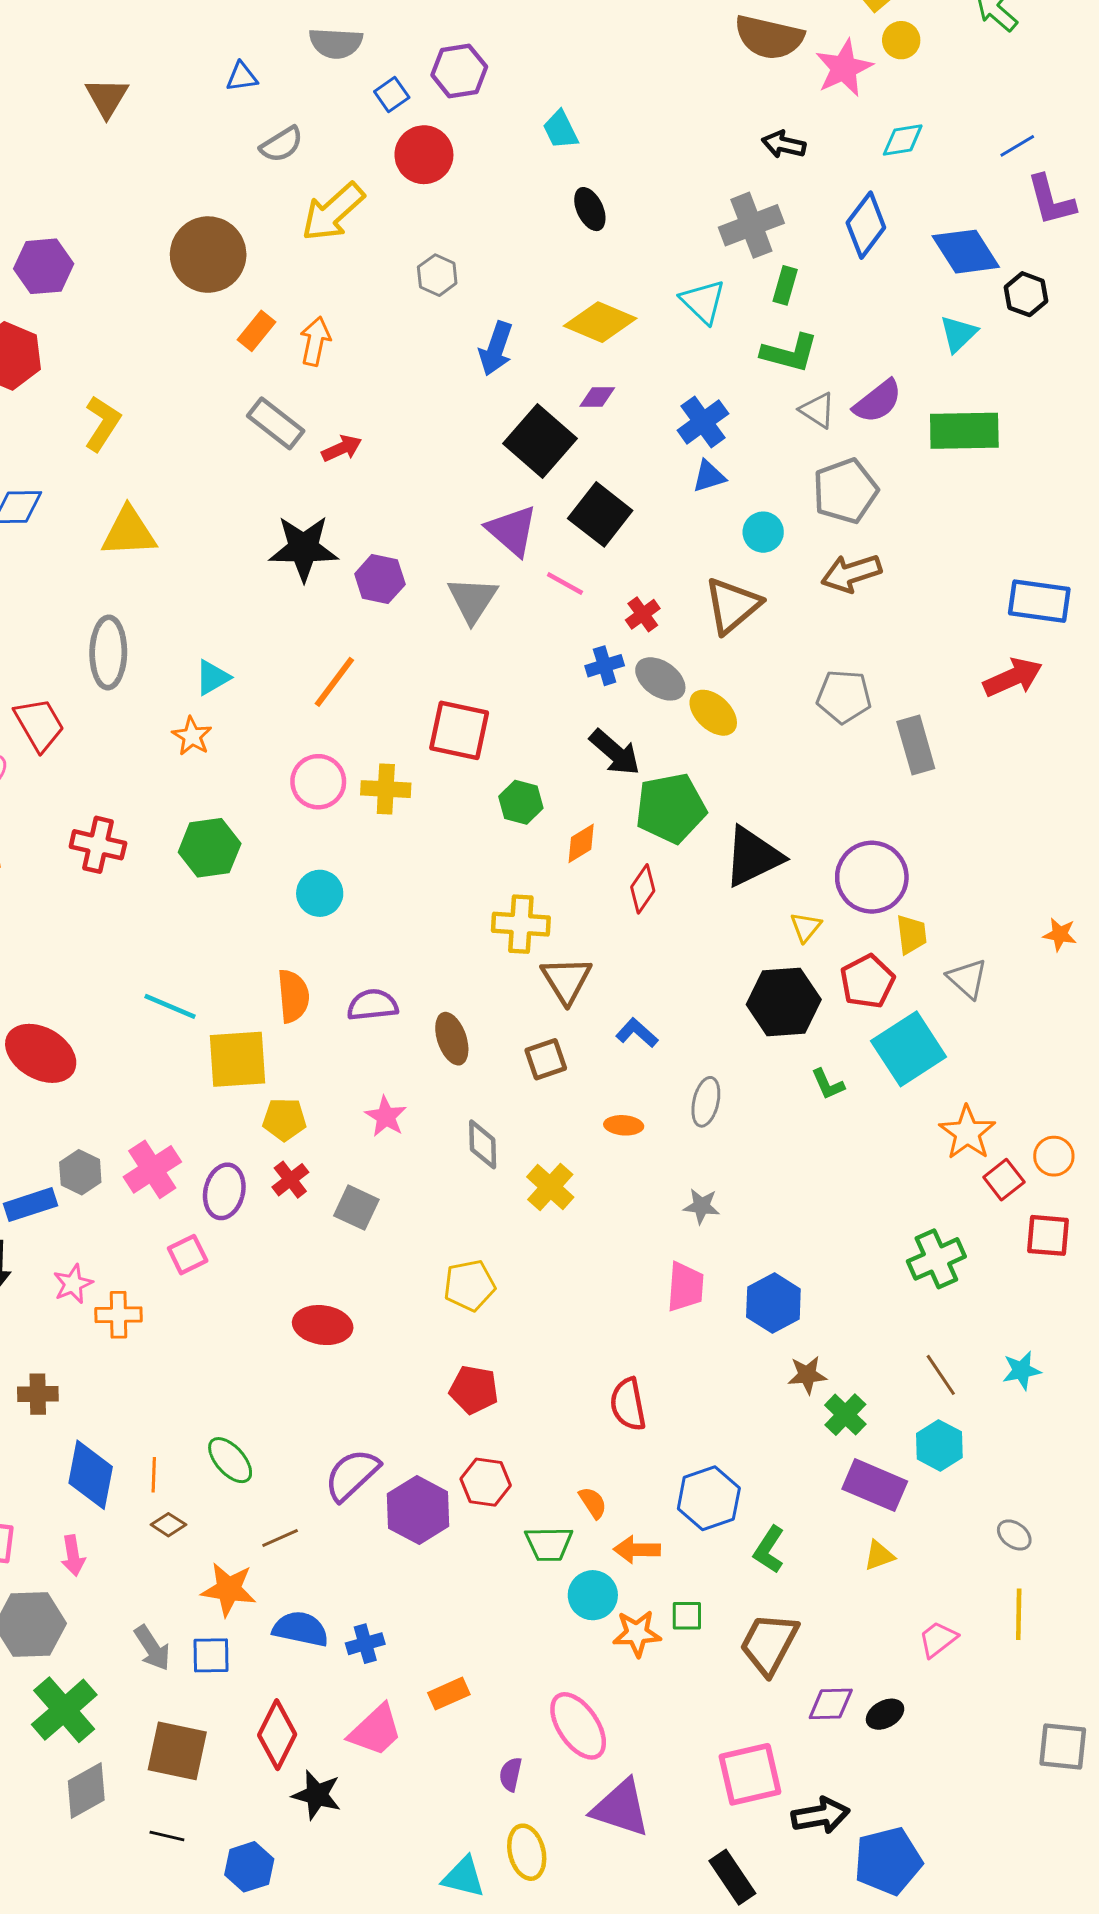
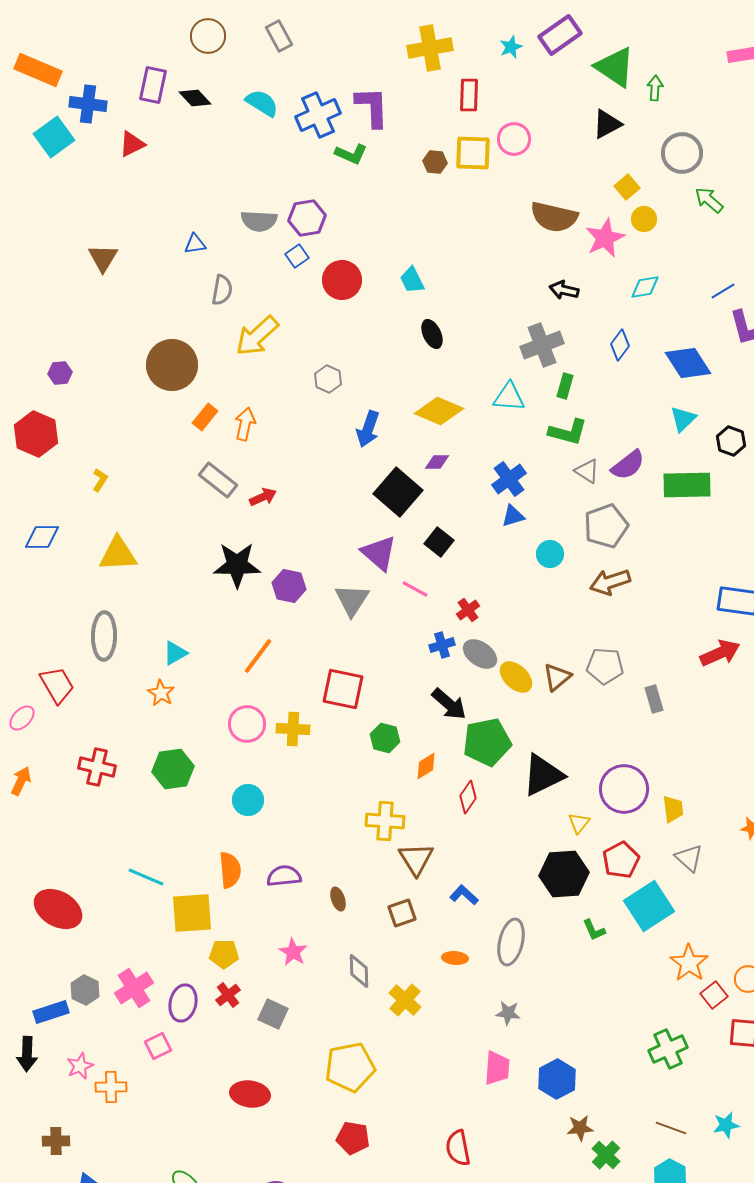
purple hexagon: (459, 71) -> (307, 218), moved
gray semicircle: (282, 144) -> (222, 290), turned -48
red circle: (424, 155) -> (342, 280), moved
blue diamond: (866, 225) -> (620, 345), size x0.7
purple hexagon: (44, 266) -> (60, 373), size x0.6
black hexagon: (1026, 294) -> (731, 441), moved
cyan triangle: (703, 302) -> (509, 397), turned -40
yellow L-shape: (102, 423) -> (100, 480), size x0.6
black square: (600, 514) -> (439, 542), size x0.7
brown triangle: (732, 605) -> (557, 677), moved, size x0.7
gray rectangle: (916, 745) -> (654, 699), size x0.7
yellow trapezoid: (911, 934) -> (673, 809), moved
brown ellipse: (452, 1039) -> (338, 899), size x0.7
gray ellipse: (706, 1102) -> (511, 942), size x1.4
yellow pentagon: (469, 1285) -> (350, 1067), size x1.4
brown line: (941, 1375) -> (671, 1128), turned -36

